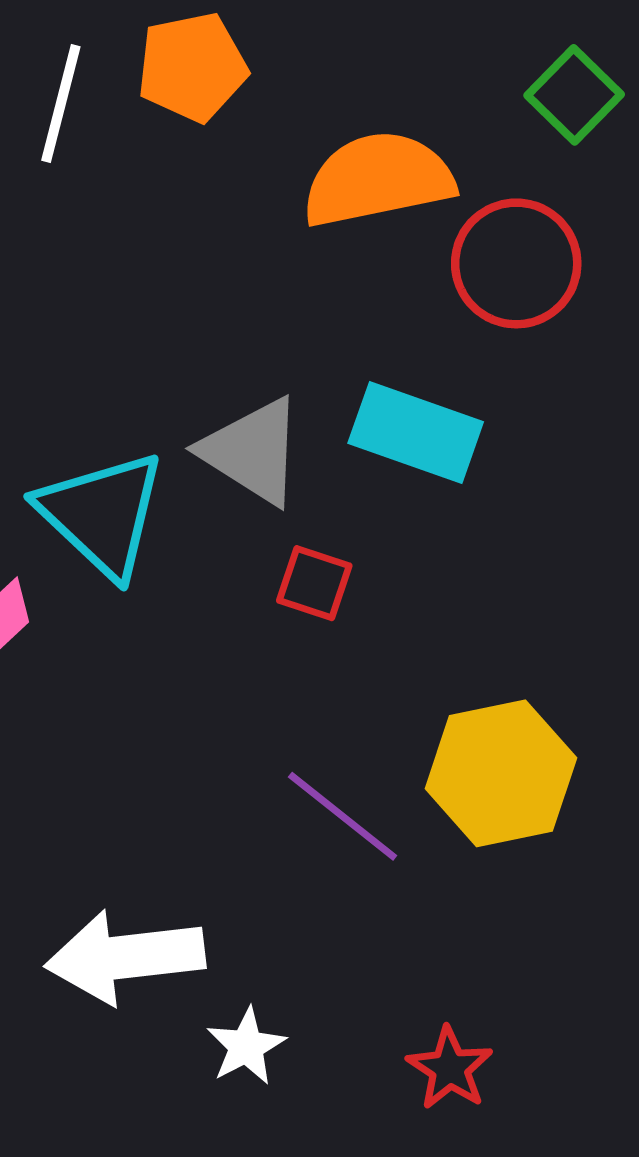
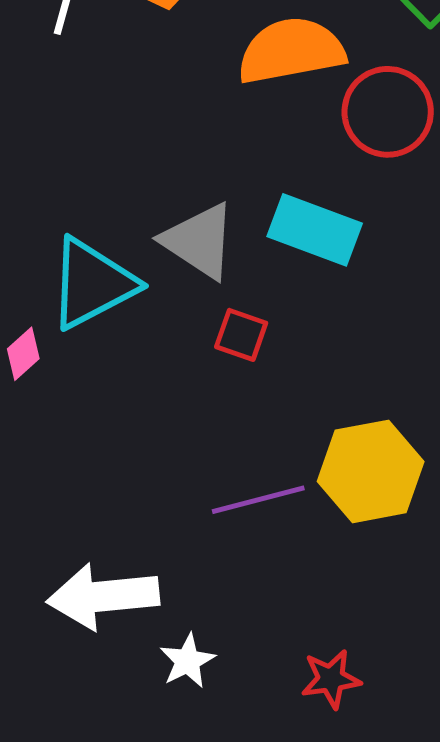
cyan triangle: (102, 514) -> (92, 284), turned 48
purple line: (343, 816) -> (258, 500), turned -54
red star: (450, 1068) -> (331, 679), turned 30

